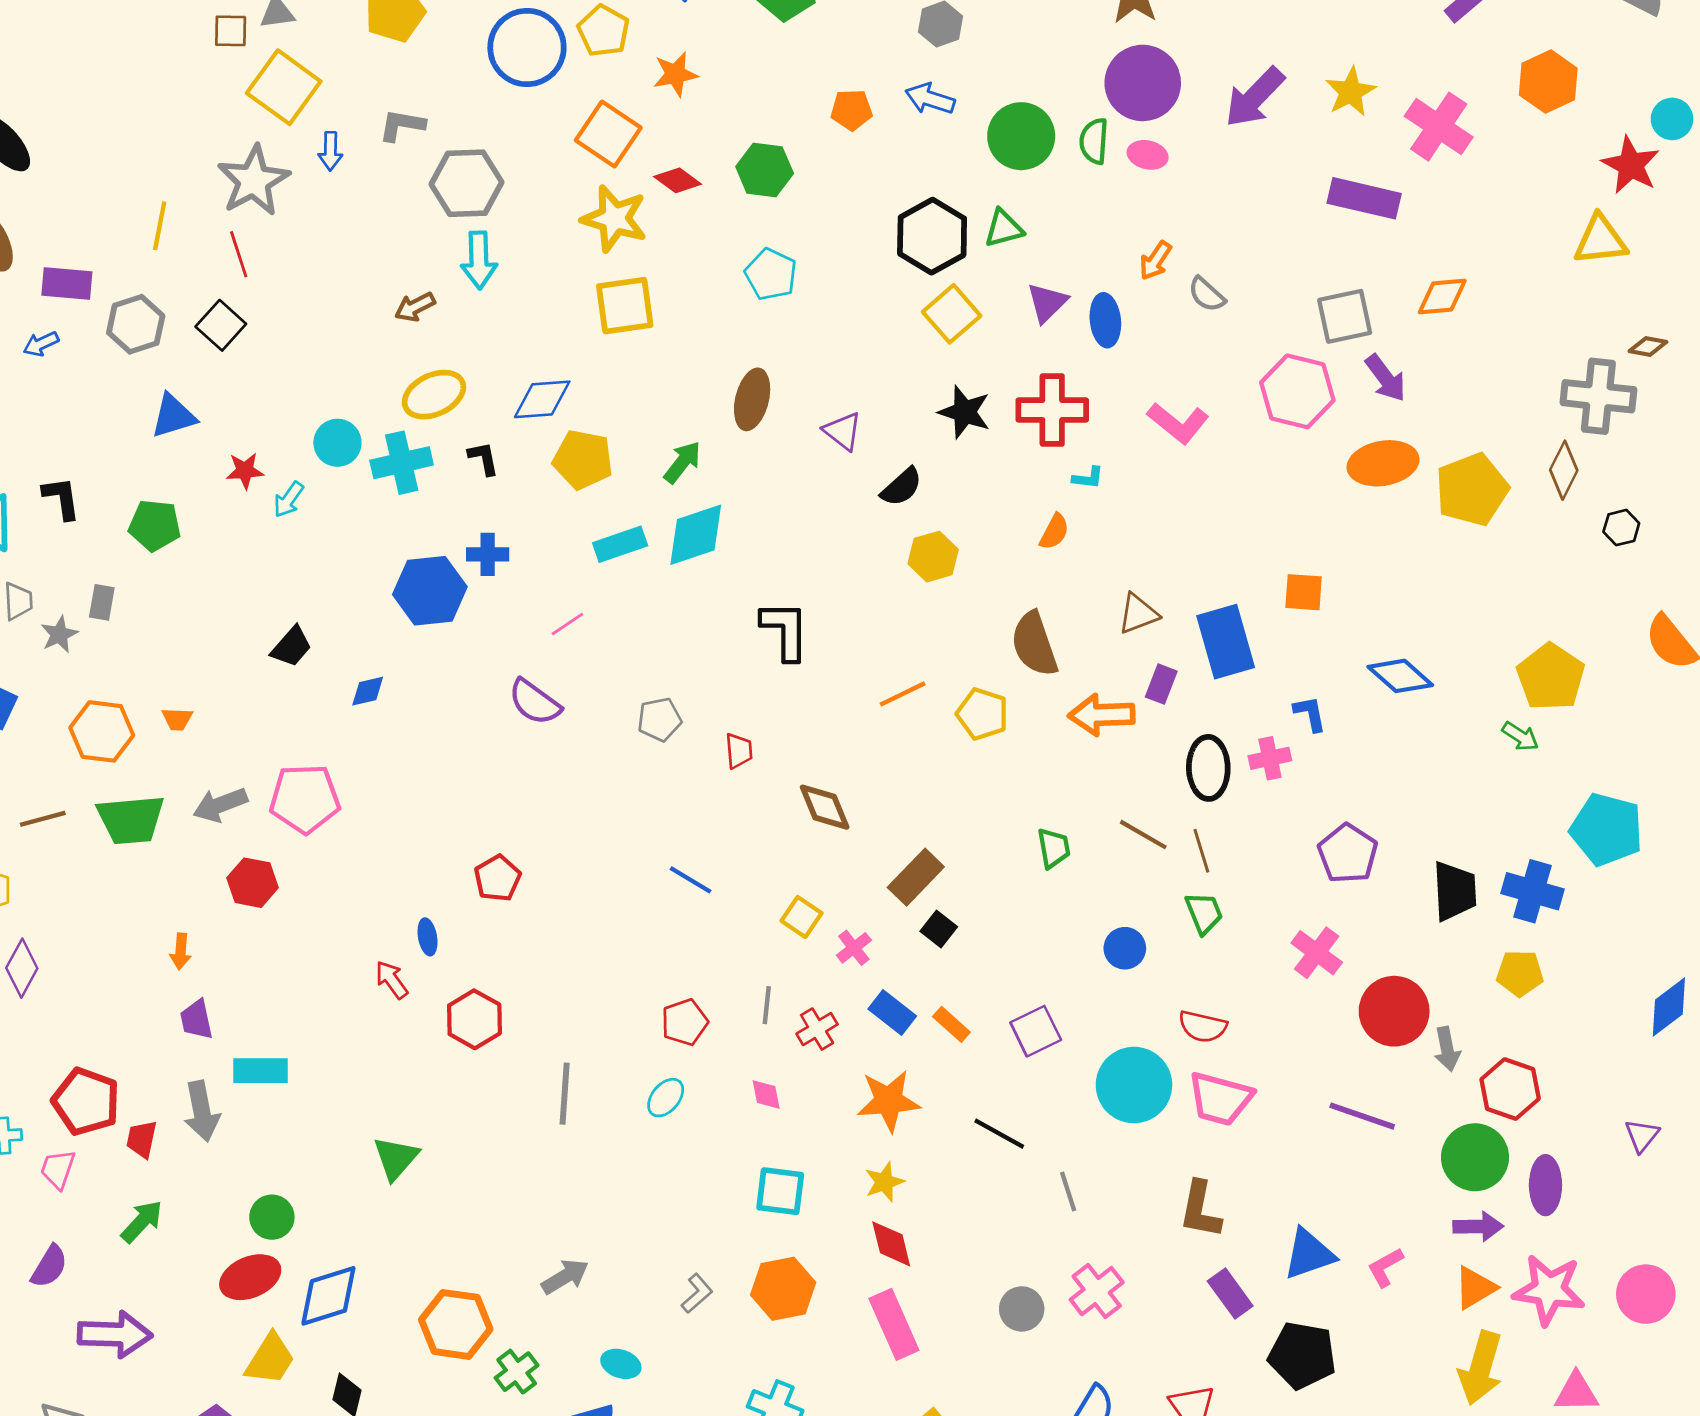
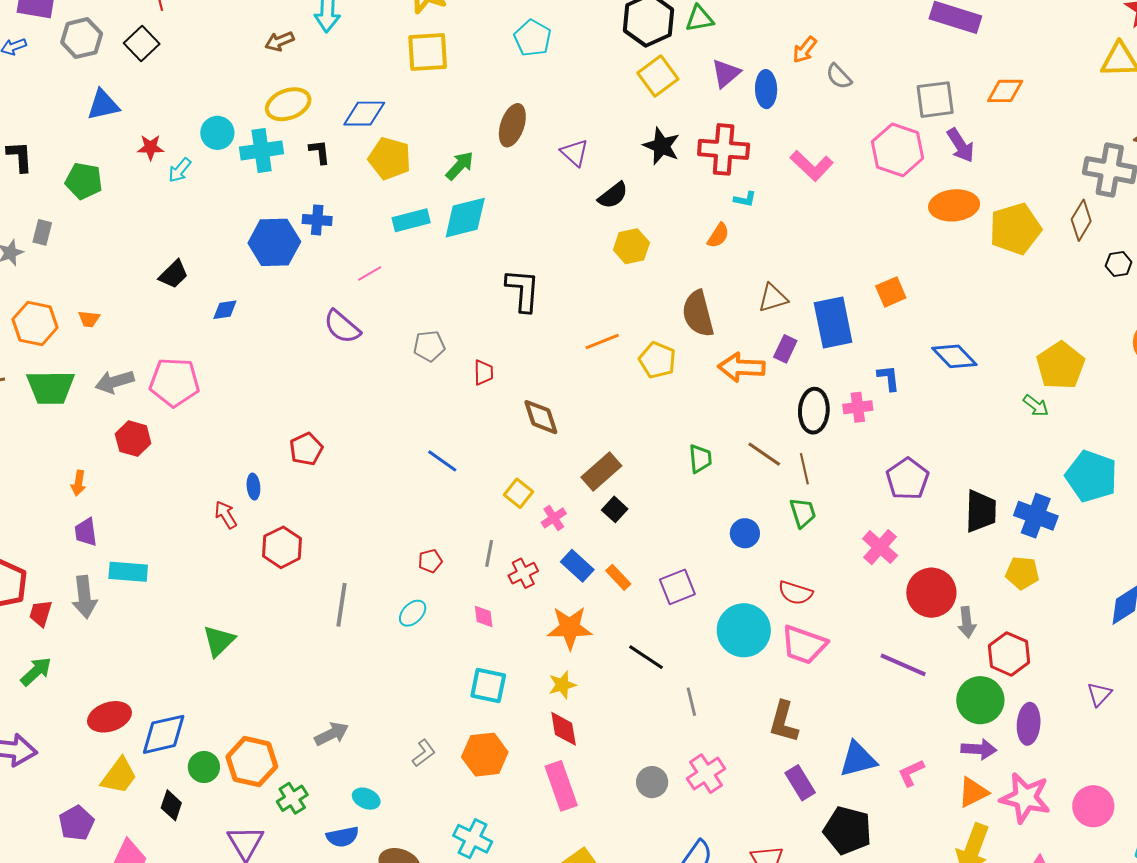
orange square: (1304, 592) -> (891, 292), turned -32
red pentagon: (685, 1022) -> (430, 561), size x0.7
green circle: (272, 1217) -> (204, 767), moved

